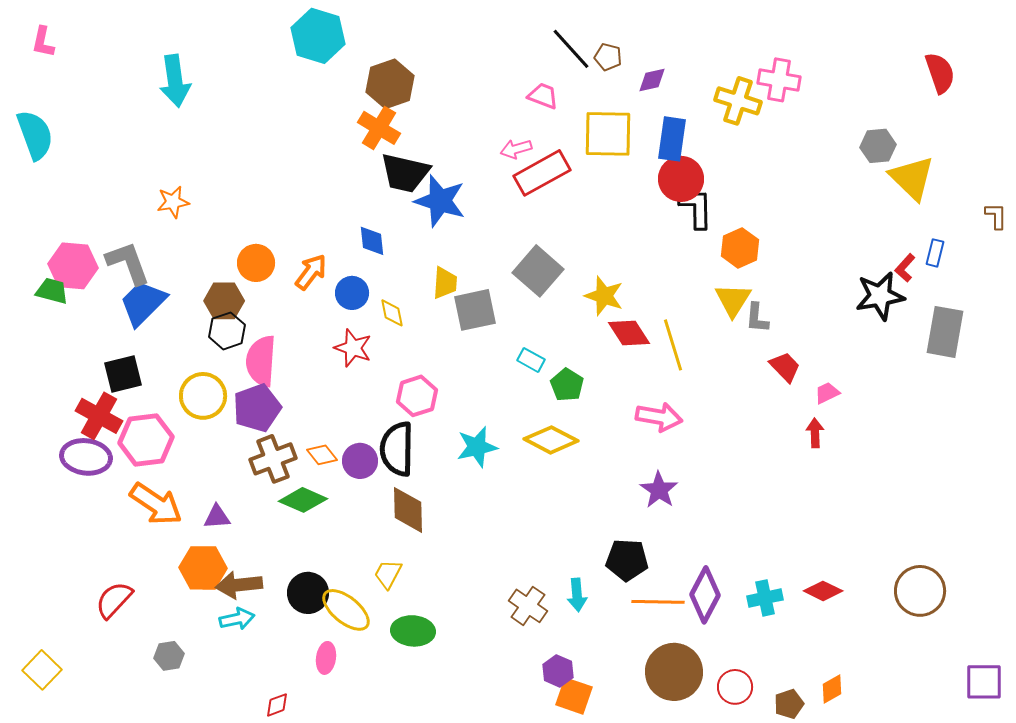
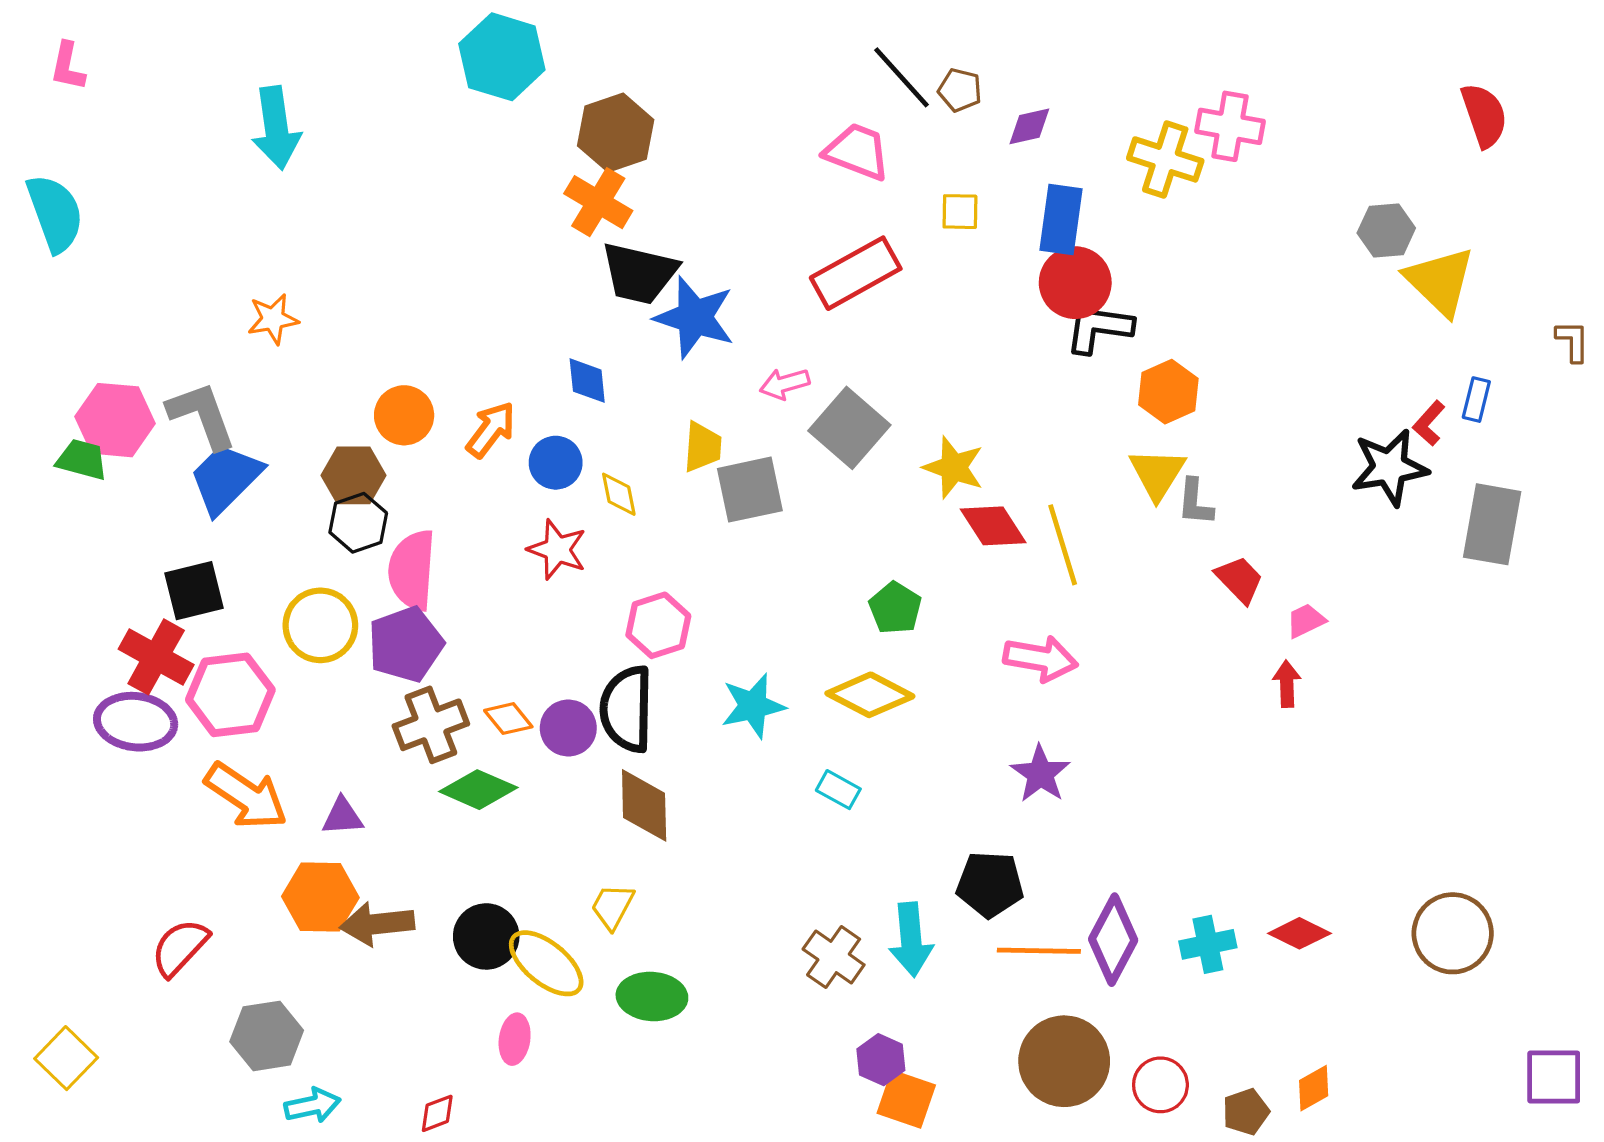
pink trapezoid: (543, 96) -> (857, 152), size x1.4
yellow square: (608, 134) -> (960, 212), size x0.5
pink arrow: (516, 149) -> (785, 384), moved
black L-shape: (696, 208) -> (1099, 328), turned -81
cyan rectangle: (531, 360) -> (838, 790), moved
cyan arrow: (577, 595) -> (911, 940), size x1.4
cyan arrow: (237, 619) -> (312, 1105), moved
gray hexagon: (169, 656) -> (267, 1036), size x1.5

